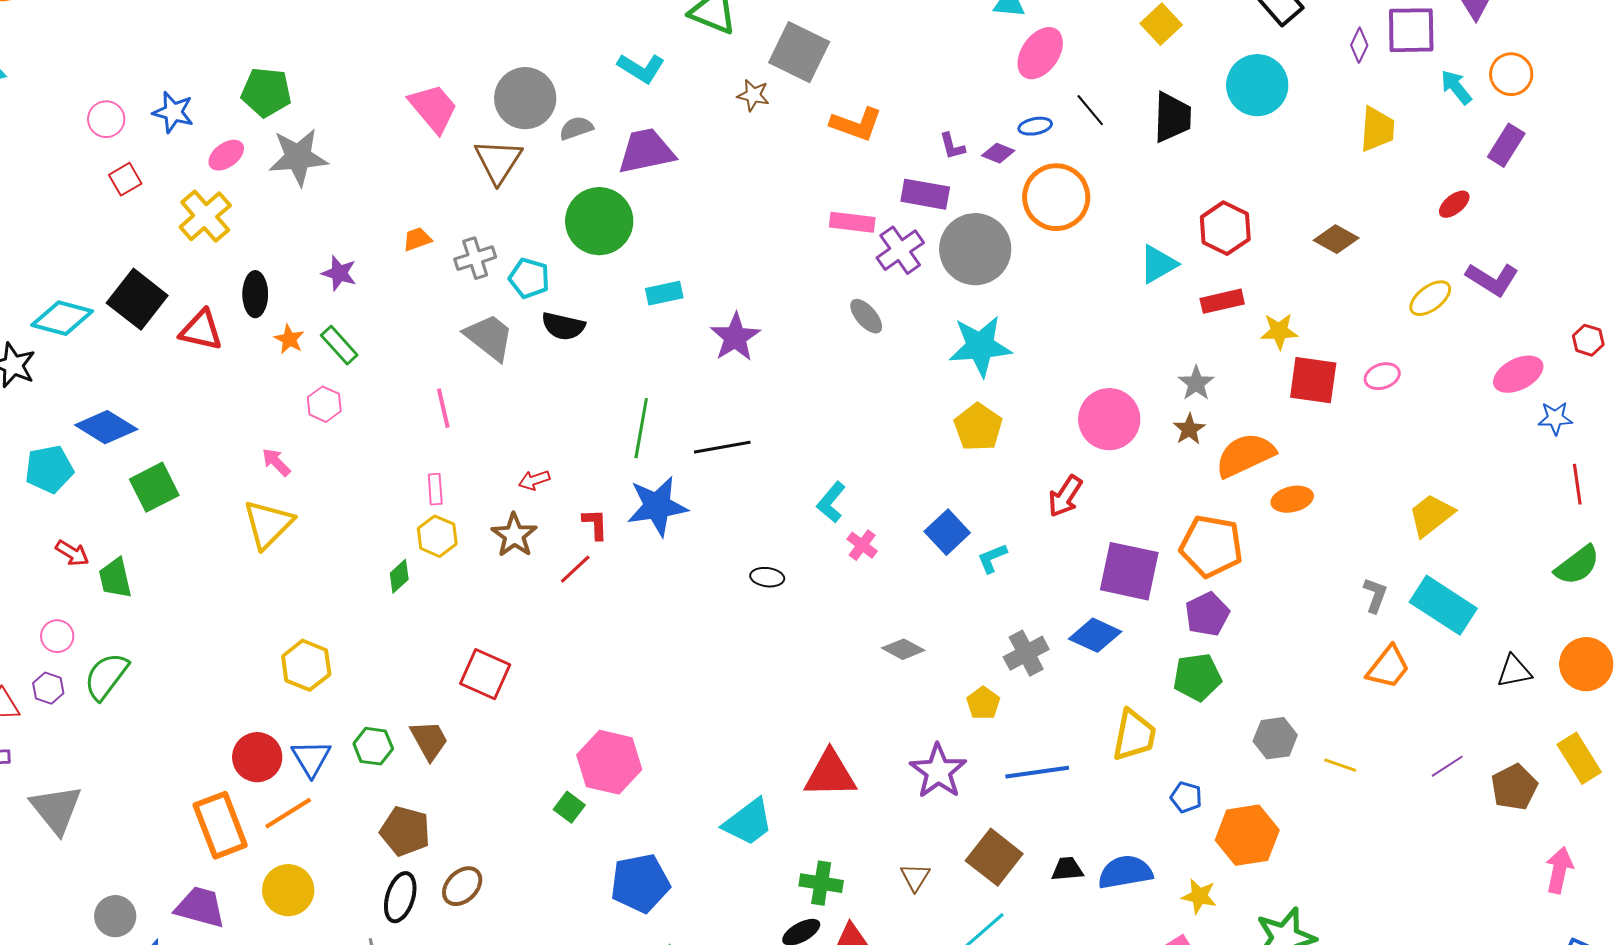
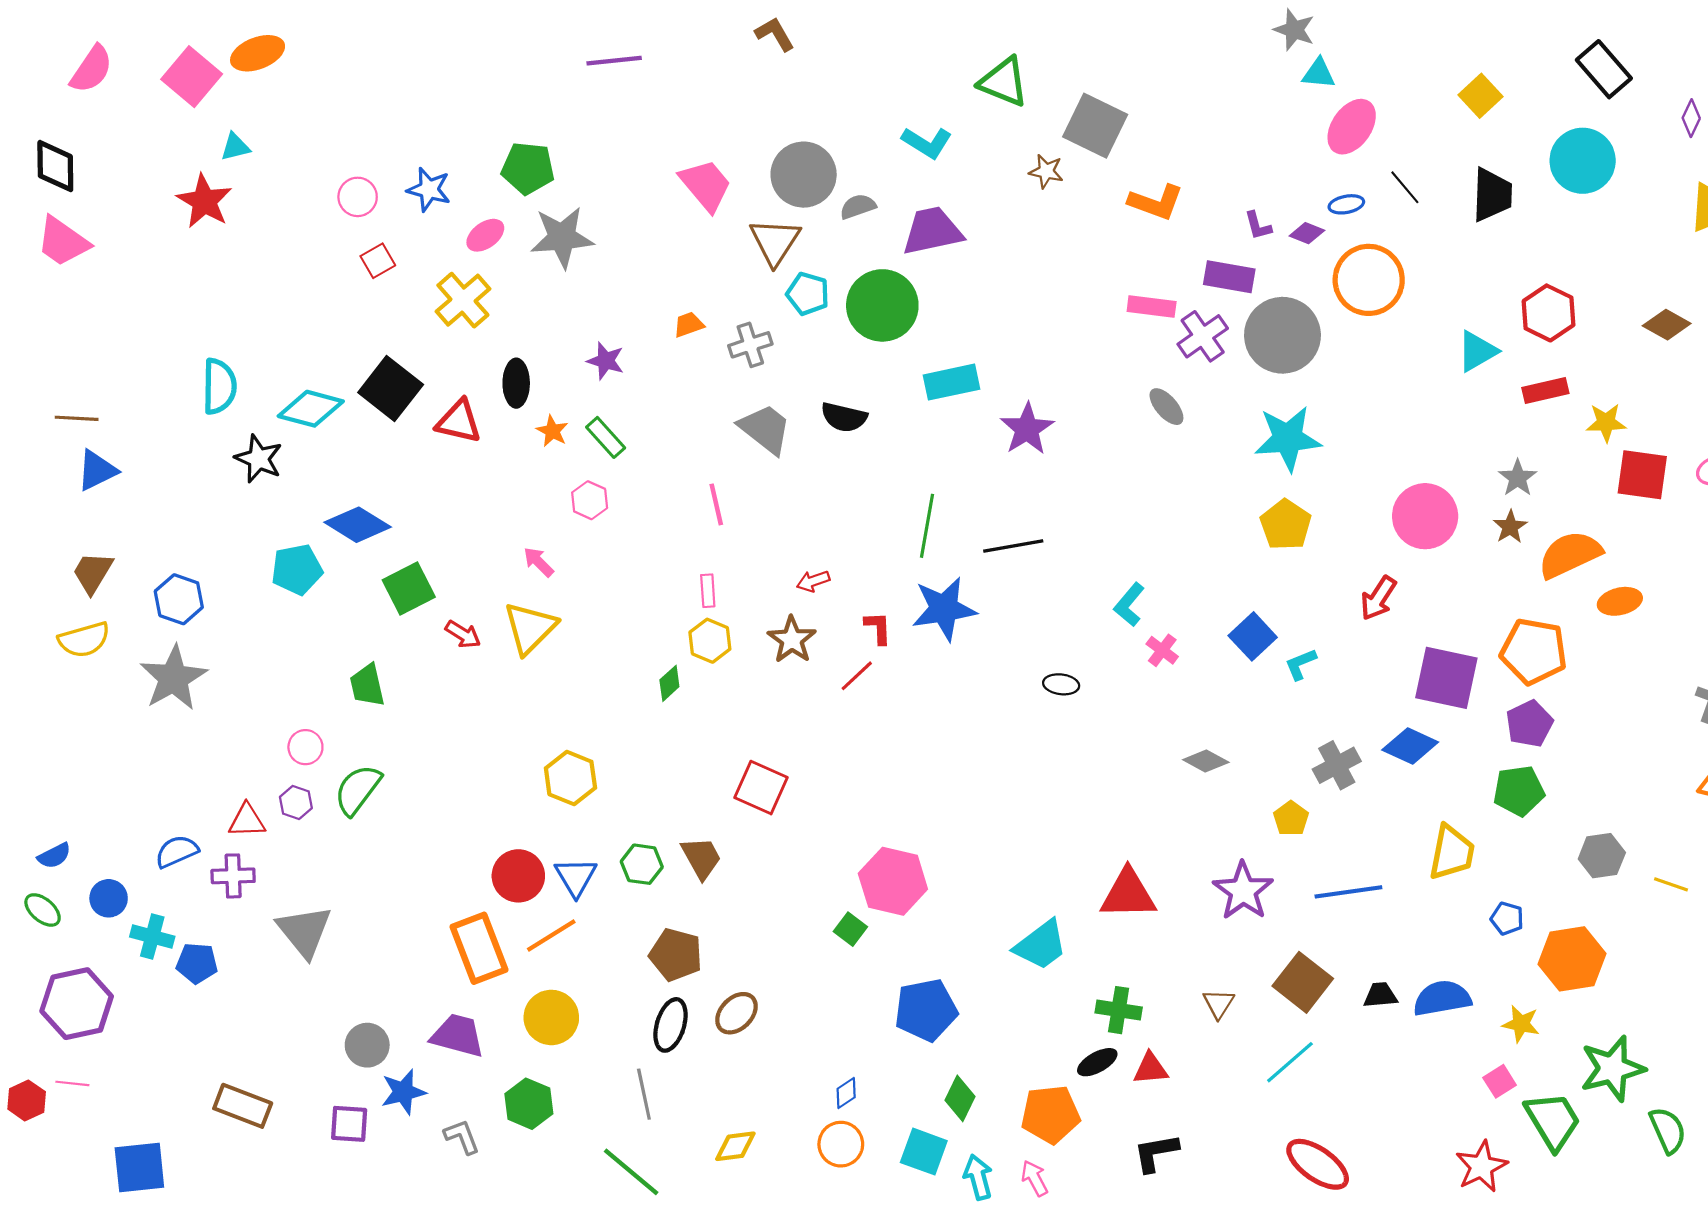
cyan pentagon: (529, 278) -> (808, 294), moved
cyan rectangle: (664, 293) -> (951, 382), size x1.4
red arrow: (72, 553) -> (463, 634), moved

